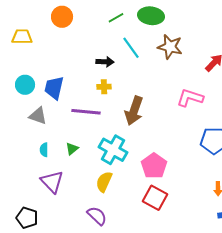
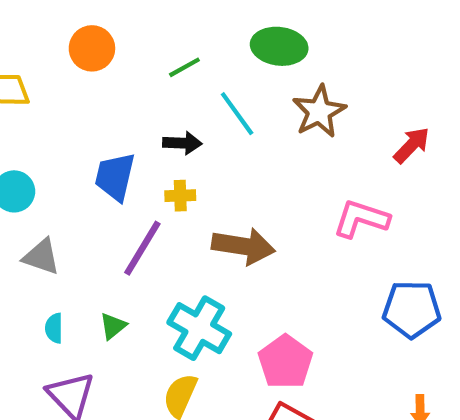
green line: (116, 18) -> (184, 67), moved
brown star: (170, 47) -> (319, 111), turned 30
blue trapezoid: (54, 88) -> (115, 177), moved
brown arrow: (134, 111) -> (243, 246), turned -100
purple line: (86, 112) -> (142, 248), turned -64

